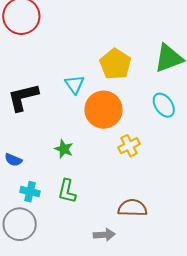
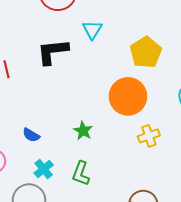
cyan triangle: (75, 84) -> (92, 30), moved
black L-shape: (23, 97) -> (53, 52), moved
cyan cross: (30, 192) -> (44, 169), turned 30

